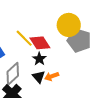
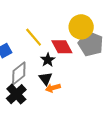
red diamond: (40, 43) -> (62, 47), moved
orange arrow: (52, 76) -> (53, 88), moved

